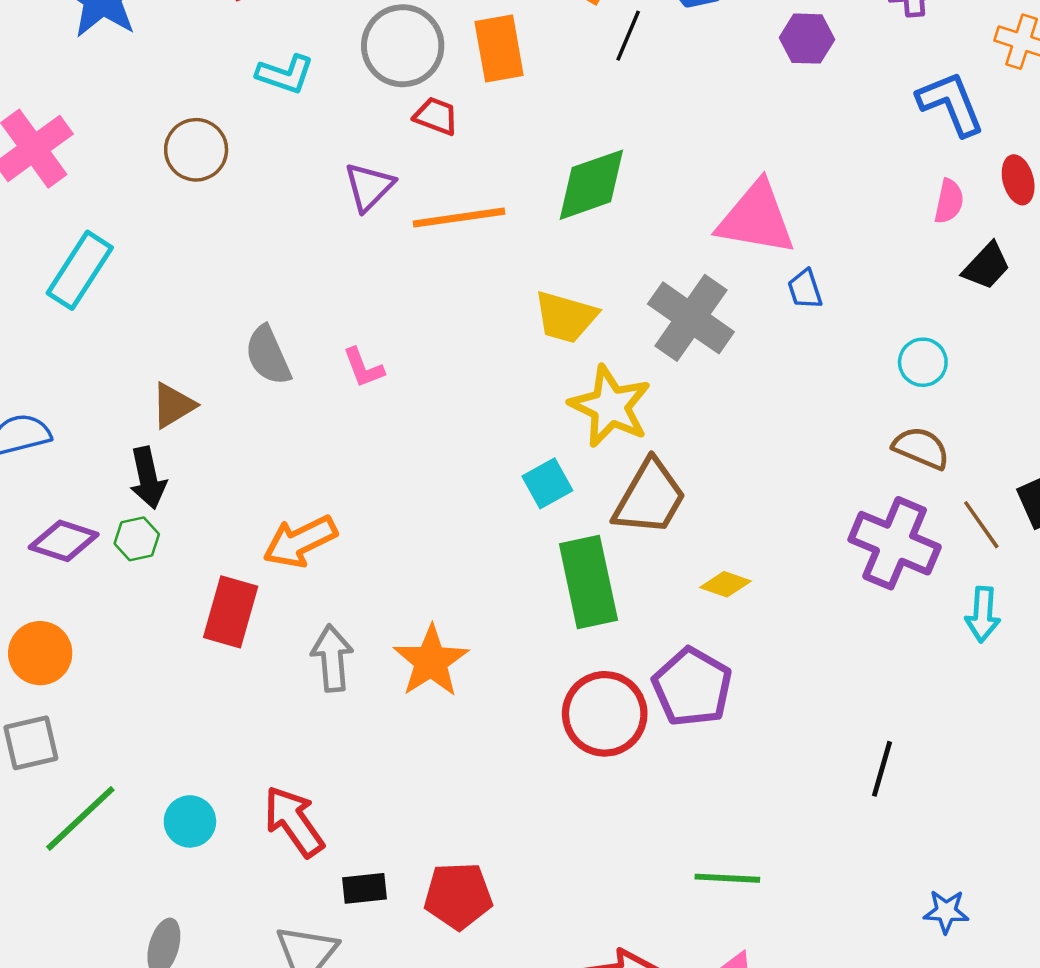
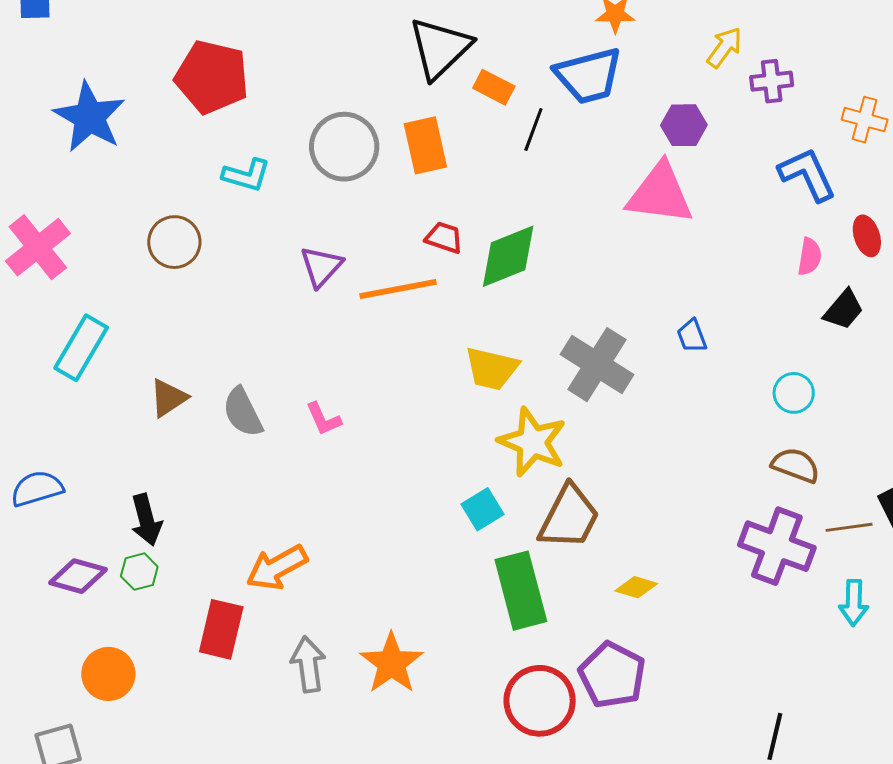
red trapezoid: (436, 116) -> (444, 238), moved
pink triangle: (756, 218) -> (660, 194), moved
brown triangle: (173, 405) -> (168, 398), moved
brown line: (981, 525) -> (849, 527), turned -60
orange circle: (40, 653) -> (108, 674), moved

